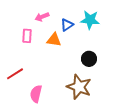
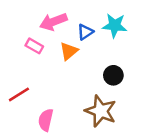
pink arrow: (42, 17) -> (53, 22), size x1.5
pink rectangle: (27, 36) -> (34, 46), turned -64
orange triangle: (54, 40) -> (69, 51), turned -49

